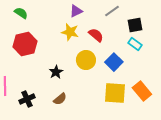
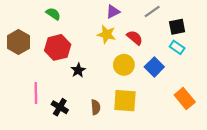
black star: (56, 72) -> (78, 70), moved
yellow square: (115, 93) -> (125, 101), moved
black cross: (27, 99) -> (60, 107), turned -35
brown semicircle: (60, 99) -> (96, 107), turned -56

